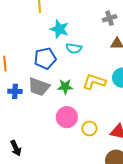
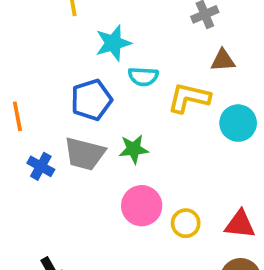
cyan star: (59, 29) -> (113, 43), turned -30
yellow L-shape: (94, 82) -> (189, 98), moved
blue cross: (15, 91) -> (41, 166), turned 32

